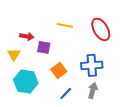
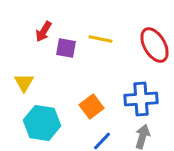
red arrow: (27, 36) -> (44, 32), moved, turned 112
purple square: (44, 47) -> (66, 48), moved

